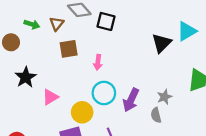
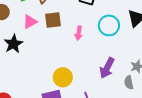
cyan circle: (104, 93) -> (109, 25), moved
pink triangle: (50, 97) -> (30, 22), moved

